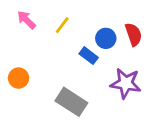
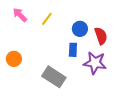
red semicircle: (134, 34) -> (101, 36), moved
blue rectangle: (89, 56) -> (73, 50), moved, turned 56

